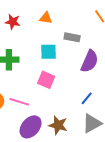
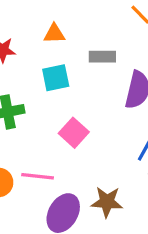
cyan square: (48, 52) -> (56, 78), moved
pink square: (46, 80) -> (74, 133), turned 30

